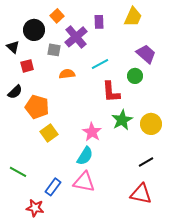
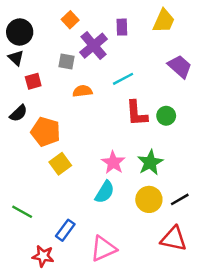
black circle: (34, 30) -> (20, 32), moved
green circle: (135, 76) -> (166, 116), moved
green star: (122, 120) -> (150, 163), moved
yellow circle: (151, 124) -> (149, 199), moved
pink triangle: (84, 182) -> (103, 249), moved, turned -35

